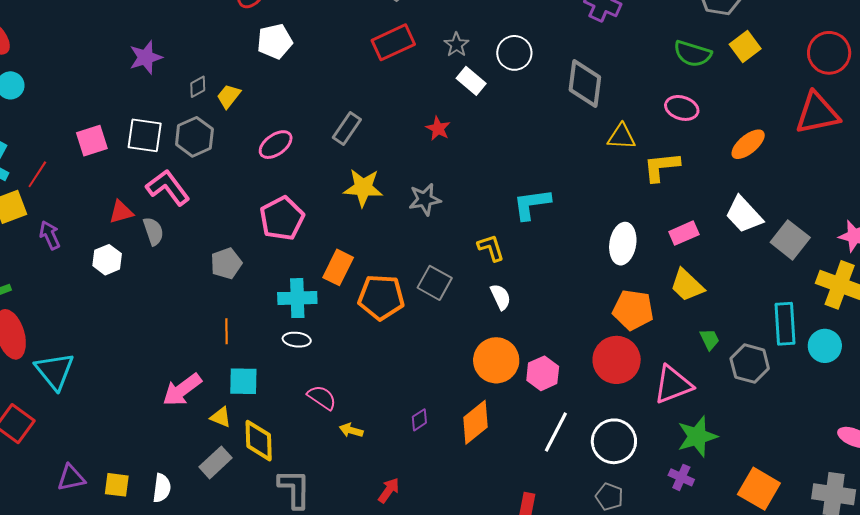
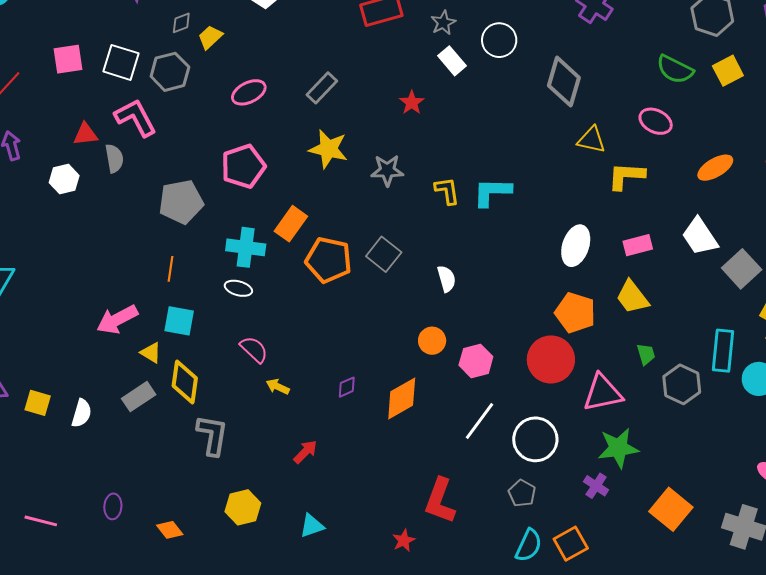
yellow L-shape: (491, 248) -> (447, 191), moved
gray pentagon: (226, 264) -> (181, 202), size x1.4
orange circle: (496, 360) -> (432, 341), size x0.6

